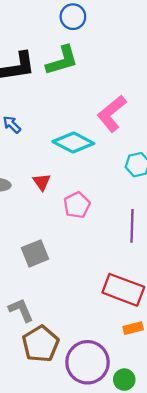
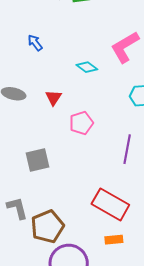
cyan diamond: (73, 142) -> (87, 67), size x0.6
brown pentagon: (41, 344) -> (47, 226), moved

